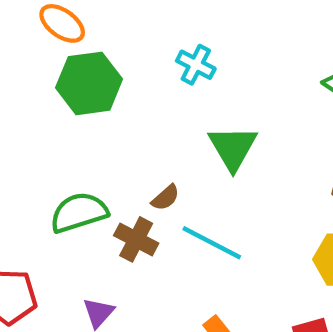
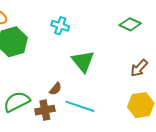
brown cross: (136, 239) -> (45, 110), turned -30

